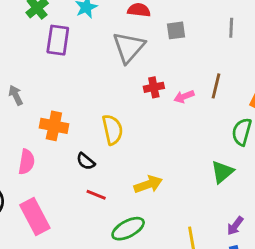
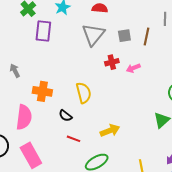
gray square: (176, 30) -> (124, 36), moved
brown line: (216, 86) -> (146, 37), moved
pink semicircle: (27, 162) -> (24, 117), size x1.4

